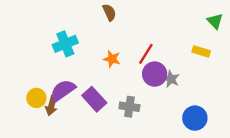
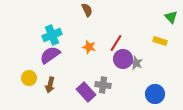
purple semicircle: (63, 90) -> (50, 55), moved
purple rectangle: (94, 99) -> (86, 92), moved
brown arrow: (51, 105) -> (50, 85), moved

